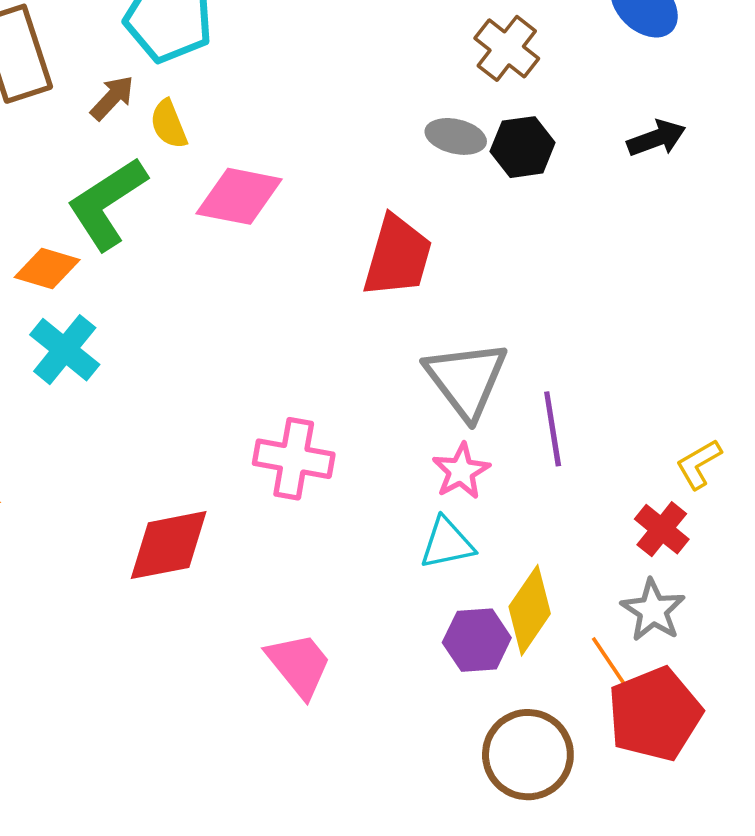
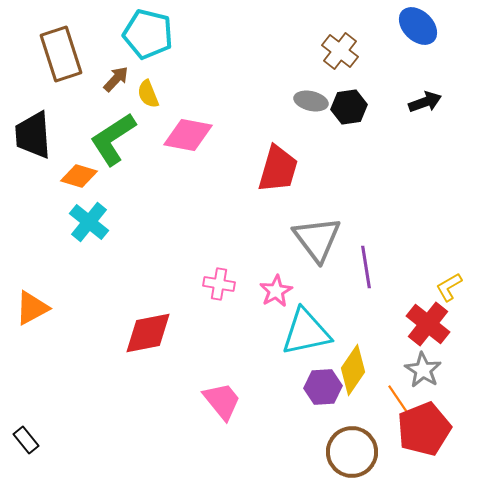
pink cross: (294, 459) -> (219, 284), size x0.7
pink star: (461, 471) -> (276, 291), moved
red cross: (662, 529) -> (428, 324), size x1.4
cyan triangle: (447, 543) -> (306, 332), size x1.6

